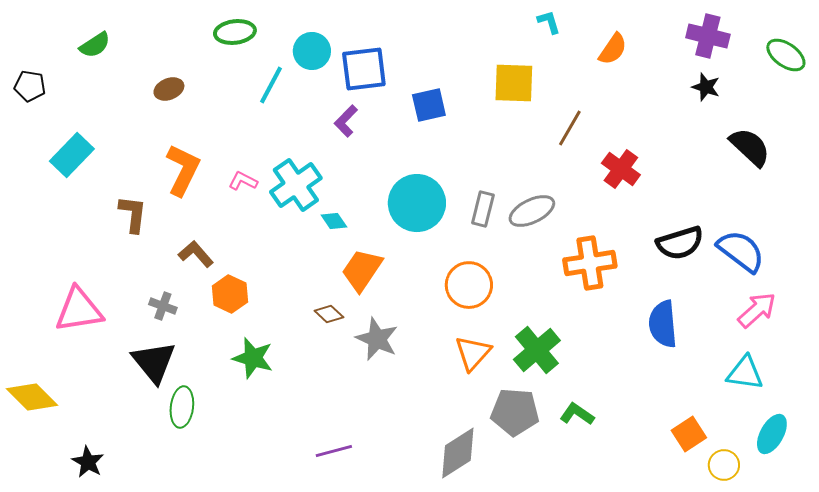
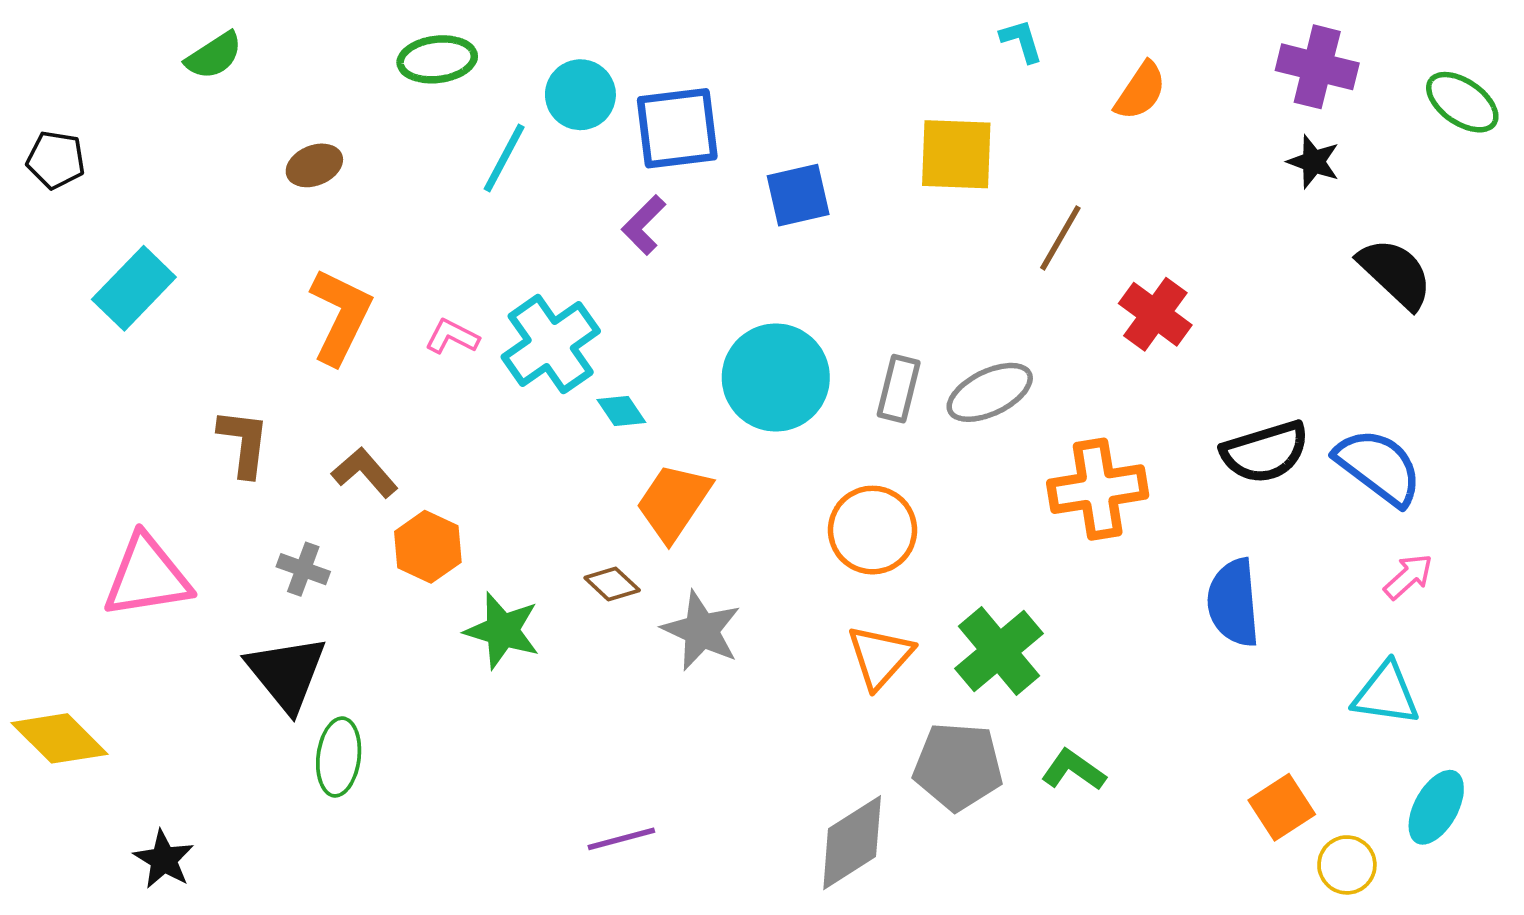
green semicircle: (95, 45) -> (214, 56), moved
brown L-shape: (133, 214) -> (244, 443), moved
pink arrow: (757, 310) -> (1408, 577), size x0.7
green star: (253, 358) -> (502, 631), moved

